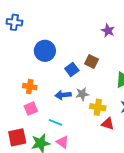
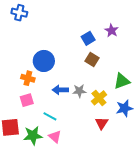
blue circle: (45, 51) -> (44, 61), moved
blue square: (72, 69) -> (88, 38), moved
yellow cross: (98, 107) -> (99, 98), moved, turned 35
red triangle: (108, 124) -> (102, 123), turned 40

